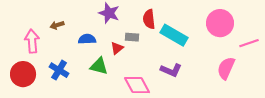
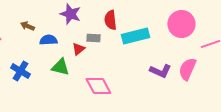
brown arrow: (57, 25) -> (27, 26), moved, turned 40
cyan rectangle: (174, 35) -> (135, 36), turned -44
purple L-shape: (171, 70) -> (160, 71), moved

